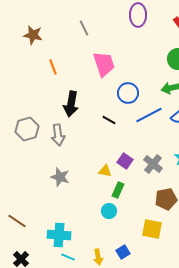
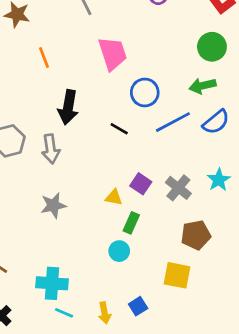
gray star: (60, 177) -> (53, 205), turned -30

